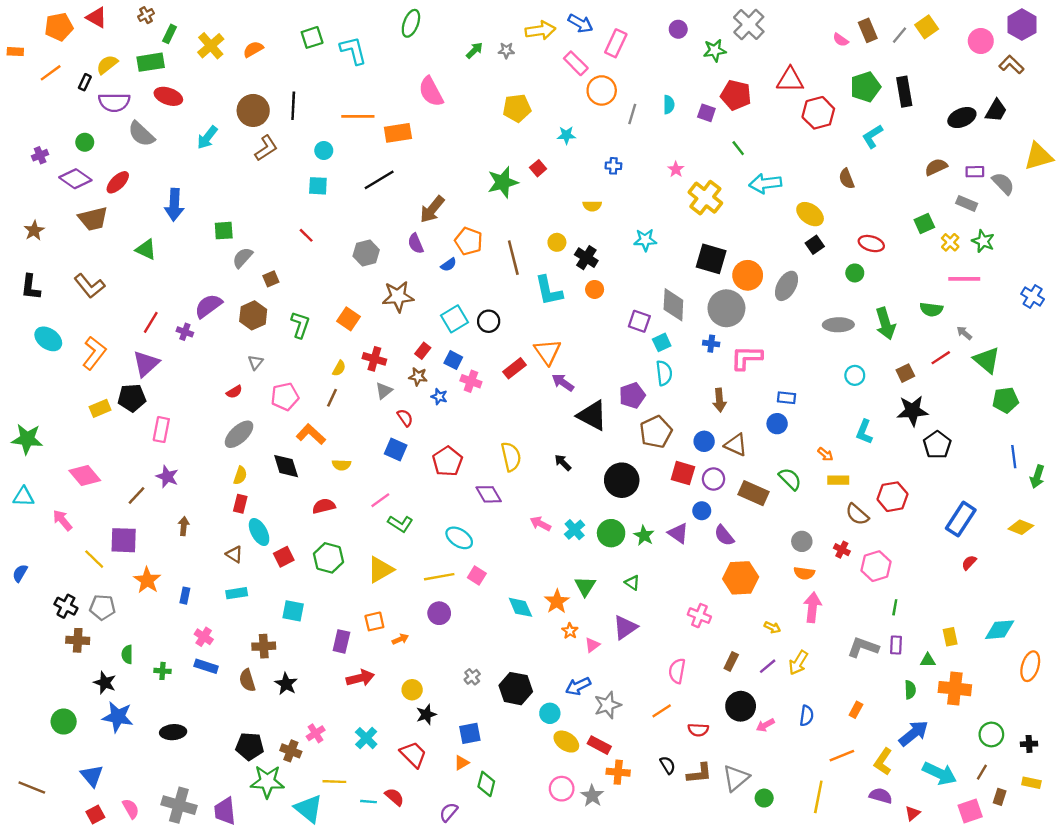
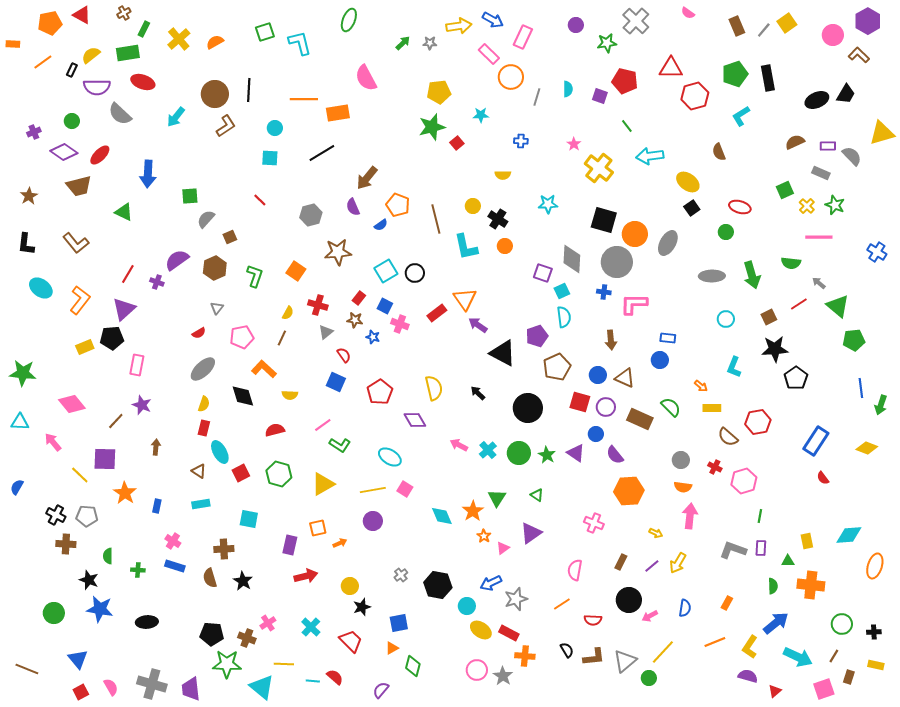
pink semicircle: (841, 40) -> (688, 13), moved
green star: (503, 182) -> (432, 127), moved
red semicircle: (969, 563) -> (823, 478), turned -80
yellow line: (818, 797) -> (663, 652), moved, turned 32

